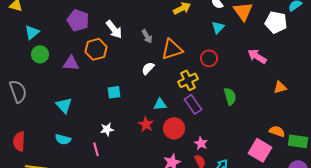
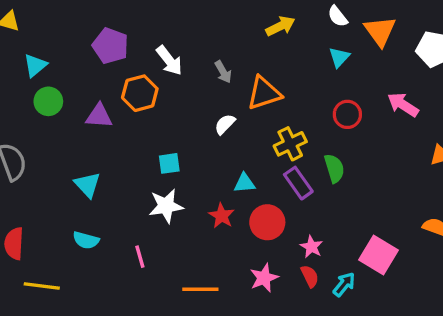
red circle: (209, 58) -> (347, 114), moved
green semicircle: (230, 96) -> (334, 168), moved
white star: (107, 129) -> (166, 206), moved, size x1.5
pink square: (260, 150) -> (378, 255), moved

